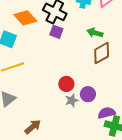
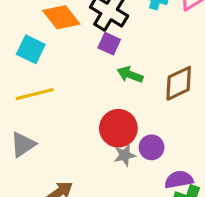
green arrow: (95, 33) -> (130, 75), moved
red circle: (66, 84) -> (118, 128), size x1.5

